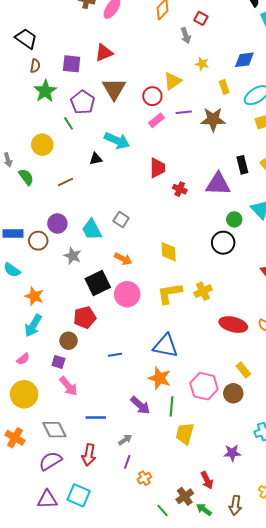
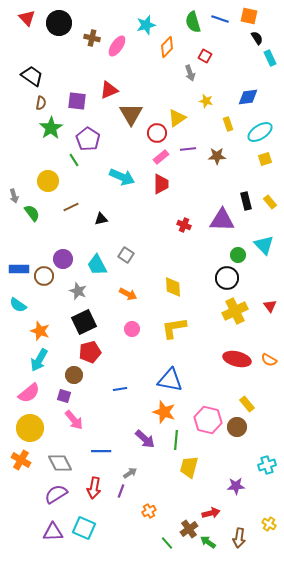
brown triangle: (114, 89) -> (131, 114), moved
brown star: (213, 119) -> (217, 156), size x0.7
black triangle: (96, 159) -> (101, 219), moved
red trapezoid: (157, 168) -> (161, 184), moved
brown line: (65, 182) -> (71, 207), moved
black square: (98, 283) -> (84, 322), moved
yellow cross: (203, 291) -> (235, 311), moved, size x1.4
pink circle: (127, 294) -> (132, 329), size x0.6
pink semicircle: (23, 359) -> (29, 393), size x1.6
orange cross: (15, 438) -> (21, 460), moved
purple line: (127, 462) -> (121, 491), moved
red arrow: (207, 480) -> (211, 513), turned -78

